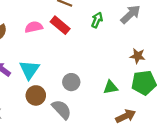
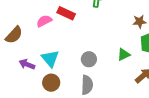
brown circle: (36, 95) -> (51, 83), moved
gray semicircle: (62, 109) -> (87, 85), turned 60

